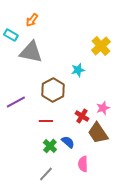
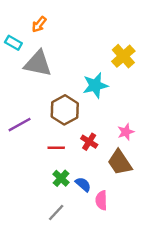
cyan star: (78, 70) -> (95, 85), size x1.5
red cross: (82, 116) -> (89, 142), moved
blue semicircle: (68, 142) -> (83, 184), moved

